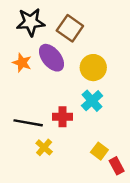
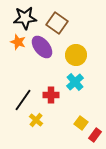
orange star: (22, 63) -> (18, 42), moved
black line: (28, 123) -> (23, 100), turned -65
red rectangle: (117, 166) -> (95, 135), turned 64

